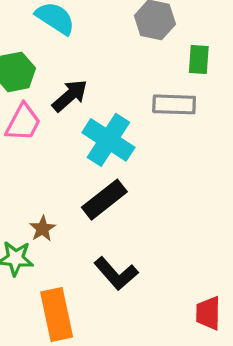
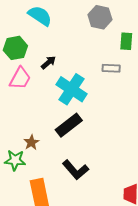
black arrow: (70, 96) -> (48, 62), size x0.7
gray rectangle: (174, 104) -> (111, 68), size x0.7

